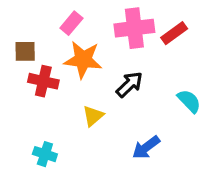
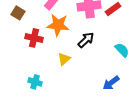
brown square: (25, 51) -> (18, 13), moved, turned 32
blue arrow: (146, 147) -> (111, 83), moved

